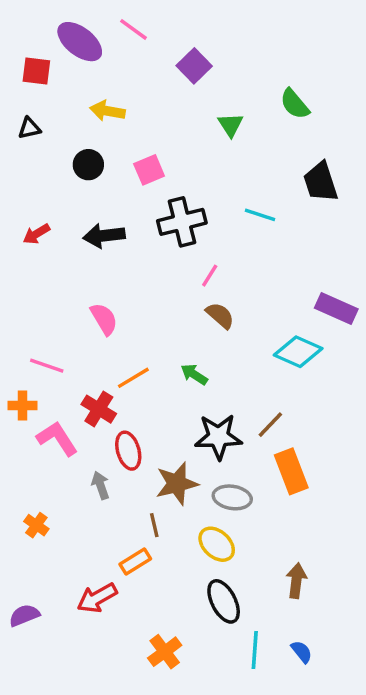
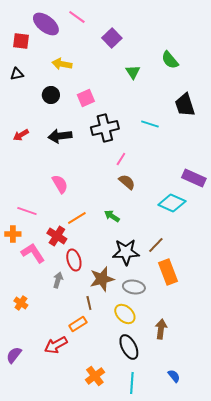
gray arrow: (101, 485) -> (58, 280), turned 35
brown arrow: (296, 581) -> (161, 329), moved
purple semicircle: (24, 615) -> (14, 355), turned -30
cyan line: (255, 650) -> (132, 383), moved

